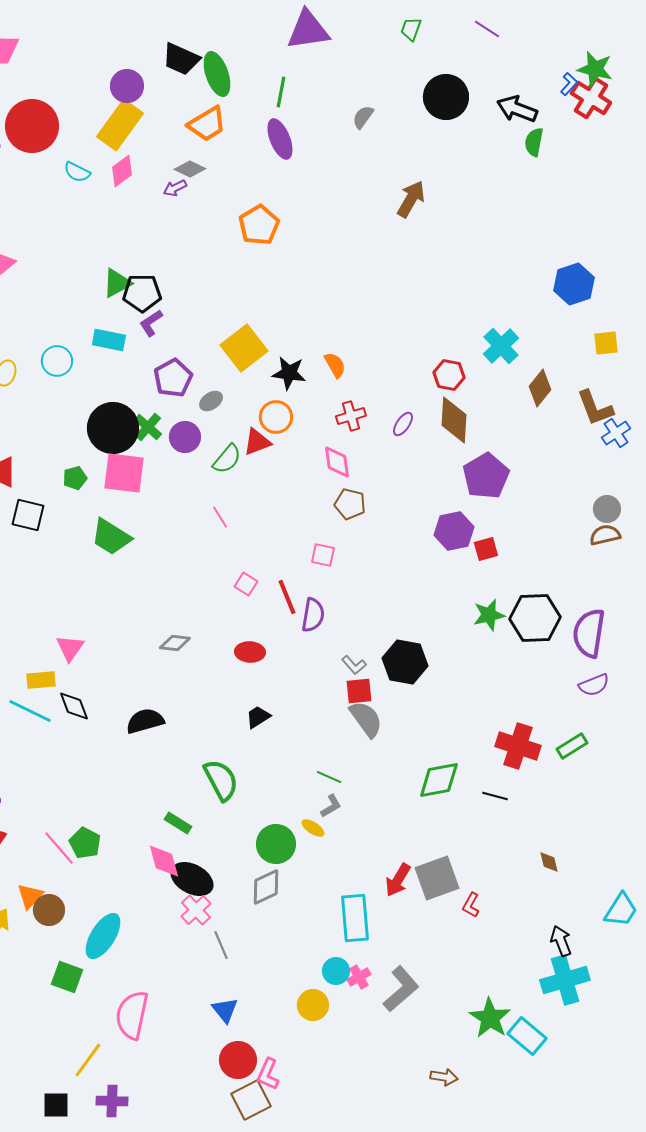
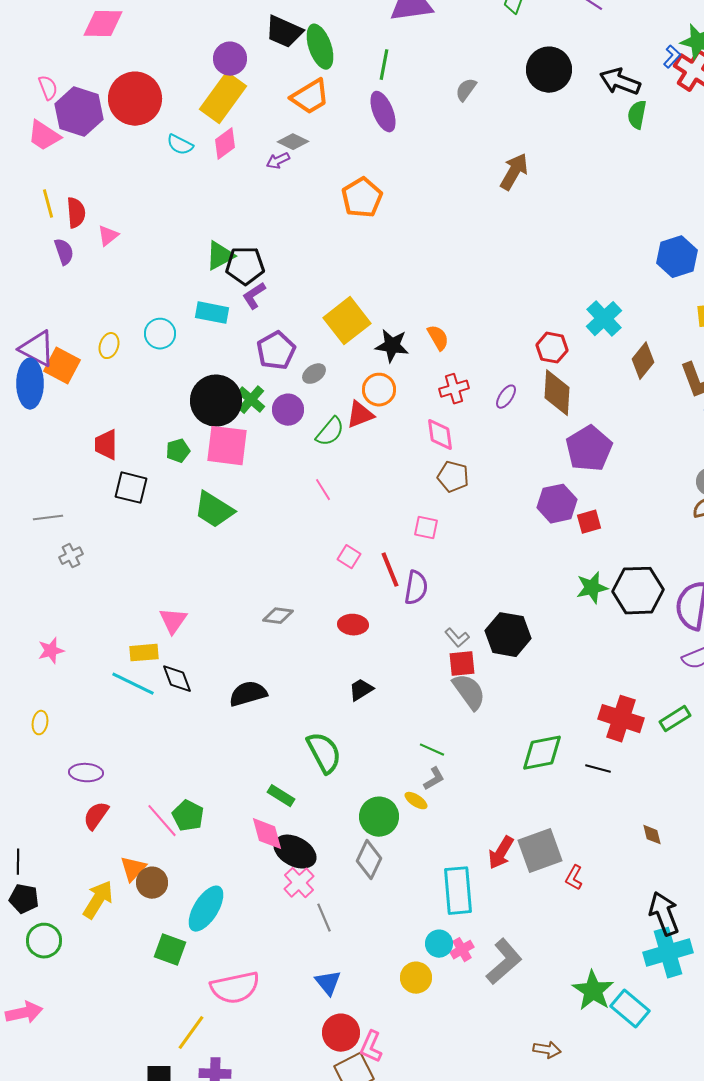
gray diamond: (266, 887) -> (369, 860), turned -39
black arrow: (561, 941) -> (664, 914), size x1.4
pink semicircle: (132, 1015) -> (235, 988), turned -114

